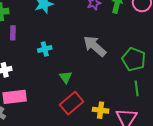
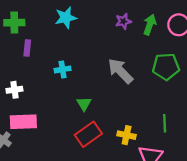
green pentagon: (134, 59) -> (166, 67), moved, turned -30
yellow cross: (101, 110) -> (127, 135), moved

